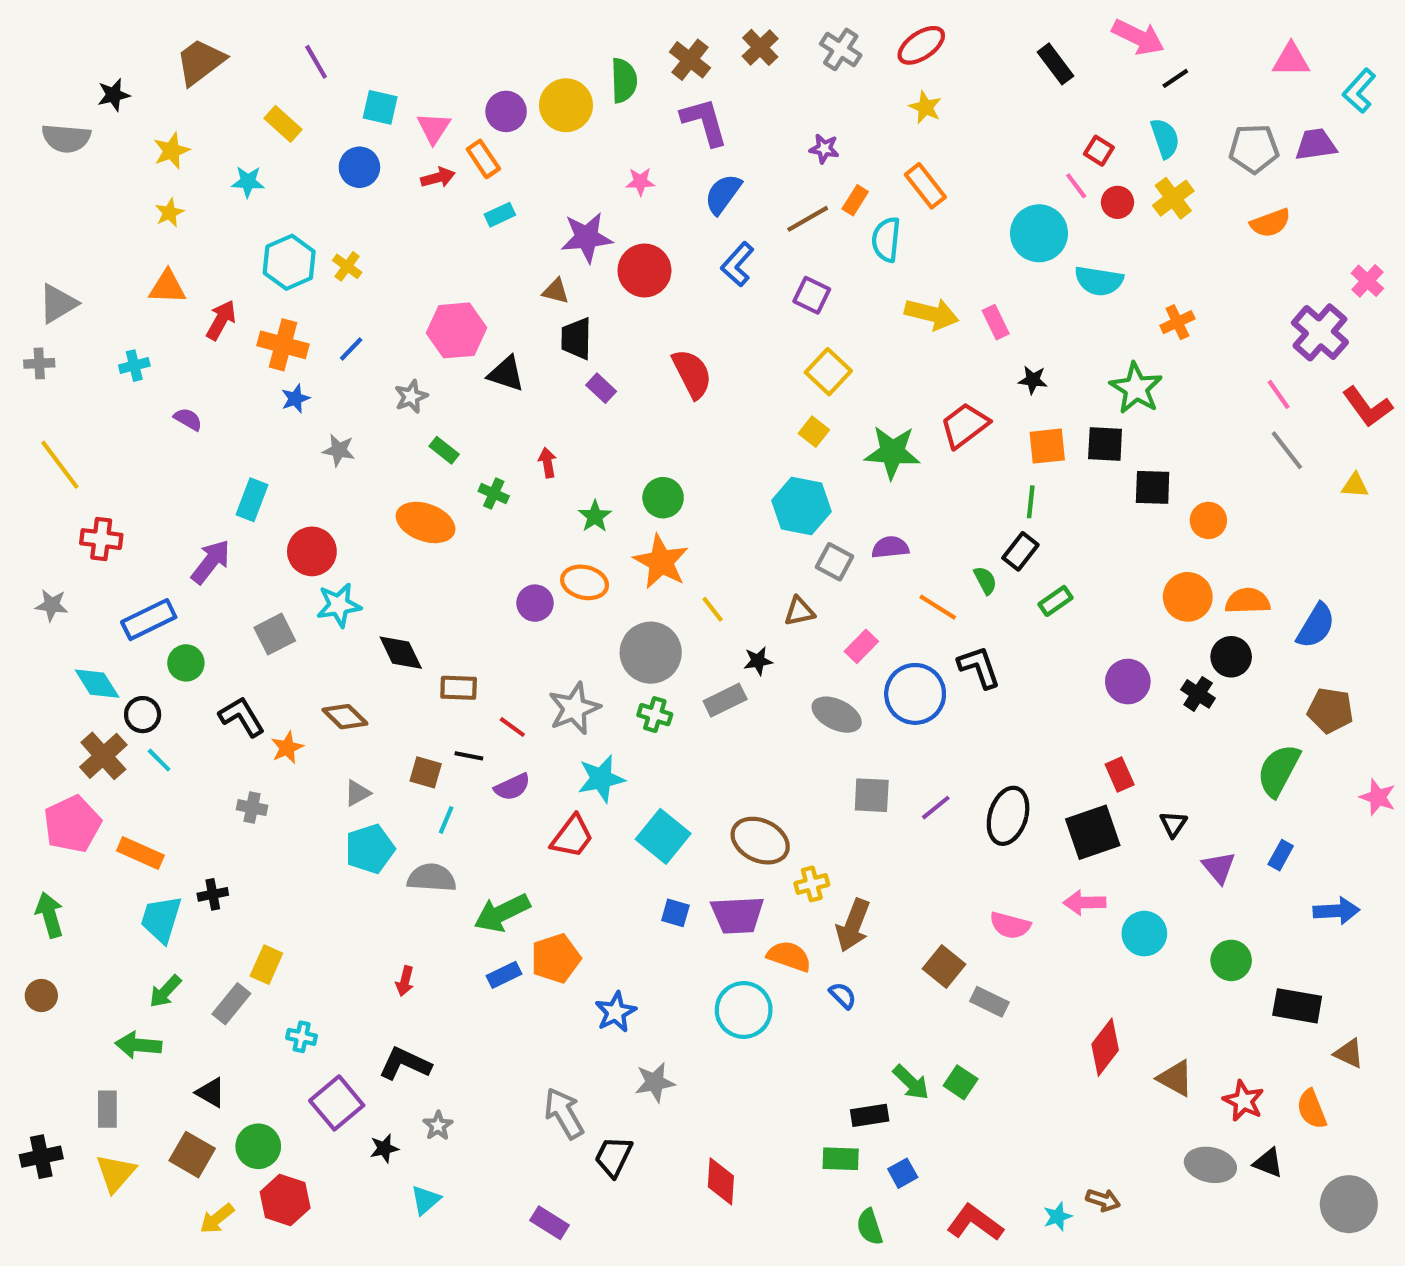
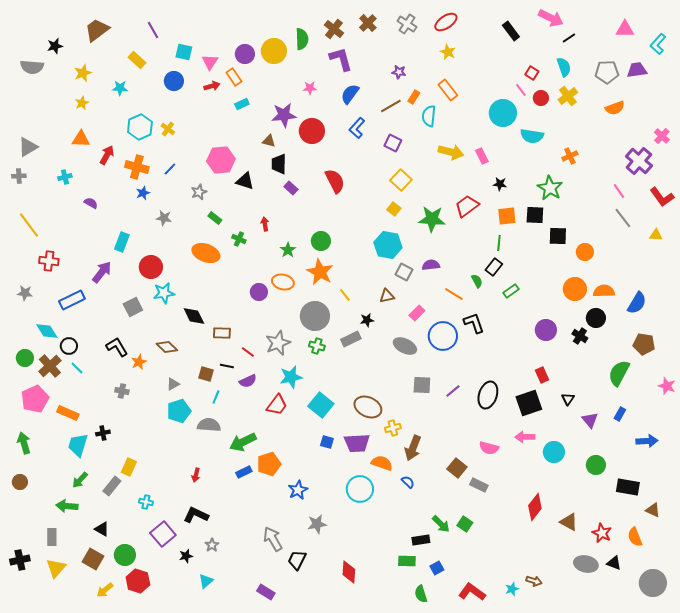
green circle: (186, 663) -> (25, 358), moved

